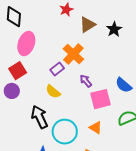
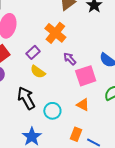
purple rectangle: (57, 69) -> (33, 52), moved
cyan circle: (65, 132) -> (52, 111), size x0.7

